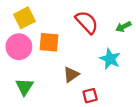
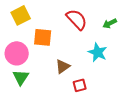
pink circle: (19, 47) -> (17, 53), moved

